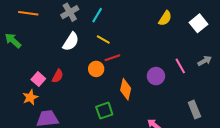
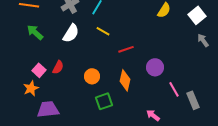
green arrow: (13, 41) -> (35, 32), moved
red line: (112, 58) -> (126, 49), moved
gray arrow: (205, 61) -> (203, 40), moved, turned -96
pink line: (180, 66) -> (174, 89), moved
orange circle: (96, 69) -> (92, 76), moved

